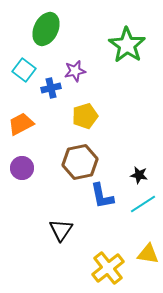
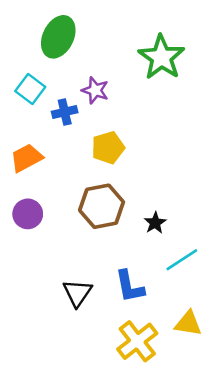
purple star: (75, 71) -> (95, 90), turned 30
black star: (139, 175) -> (155, 223), moved, turned 30
blue L-shape: (102, 196) -> (130, 286), moved

